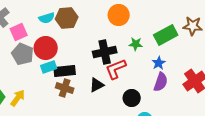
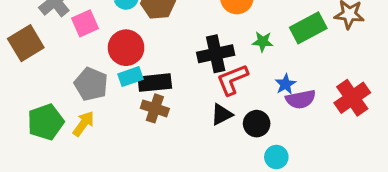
gray pentagon: (23, 54) -> (91, 84), moved
blue star: (159, 63) -> (285, 84), moved
purple semicircle: (161, 82) -> (301, 99), turned 60
black triangle: (97, 85) -> (222, 114), moved

